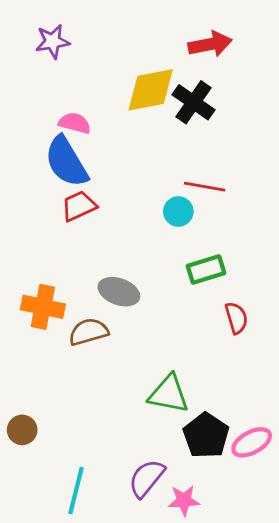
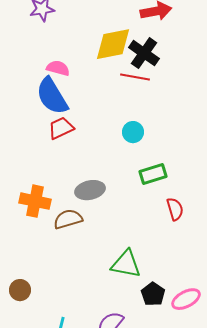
red line: (205, 187) -> (135, 77), moved
gray ellipse: (119, 292) -> (90, 190), turned -32
black pentagon: (206, 435) -> (153, 294), size x0.7

